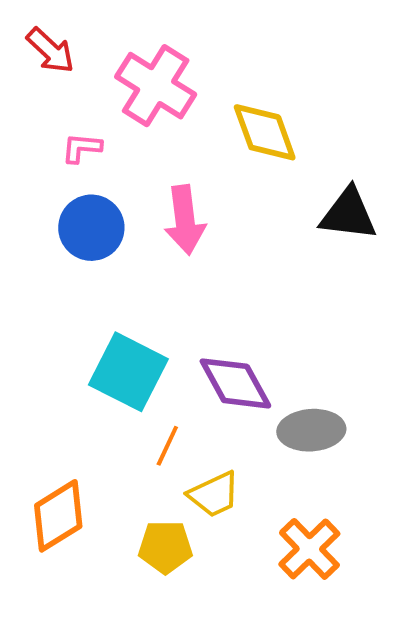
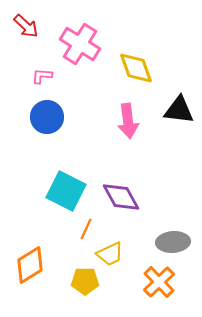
pink arrow: (185, 220) -> (128, 121), moved
gray ellipse: (311, 430) -> (173, 242), moved

